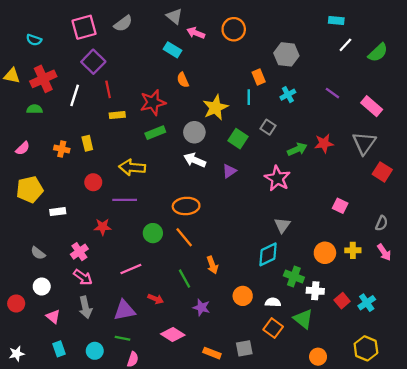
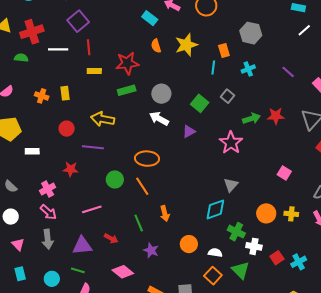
white line: (75, 95) -> (58, 49), turned 66
yellow star: (215, 108) -> (186, 45), moved

